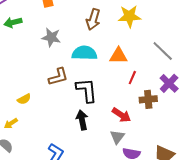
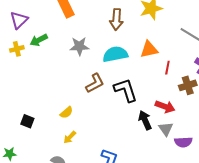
black arrow: (82, 120) -> (145, 120), moved
yellow arrow: (11, 123) -> (70, 137), moved

